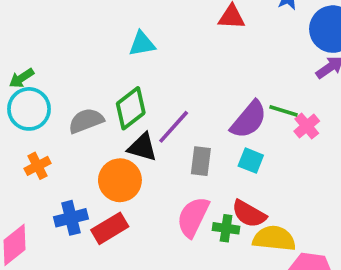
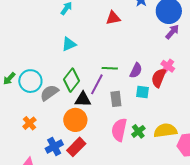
cyan circle: (29, 109) -> (30, 81), moved
green line: (283, 111) -> (110, 68), moved
purple semicircle: (249, 120) -> (136, 70), size x0.7
red semicircle: (249, 214) -> (159, 78), moved, turned 96
green cross: (226, 228) -> (138, 131), turned -32

